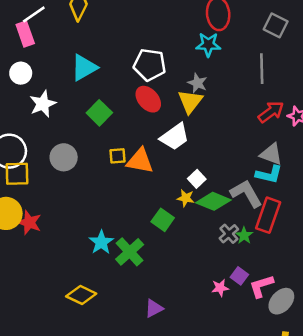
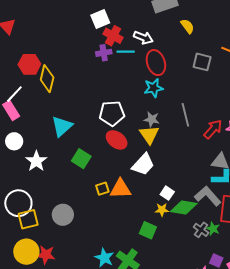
gray line: (262, 69) -> (185, 115), moved
gray circle: (64, 157) -> (63, 215), moved

